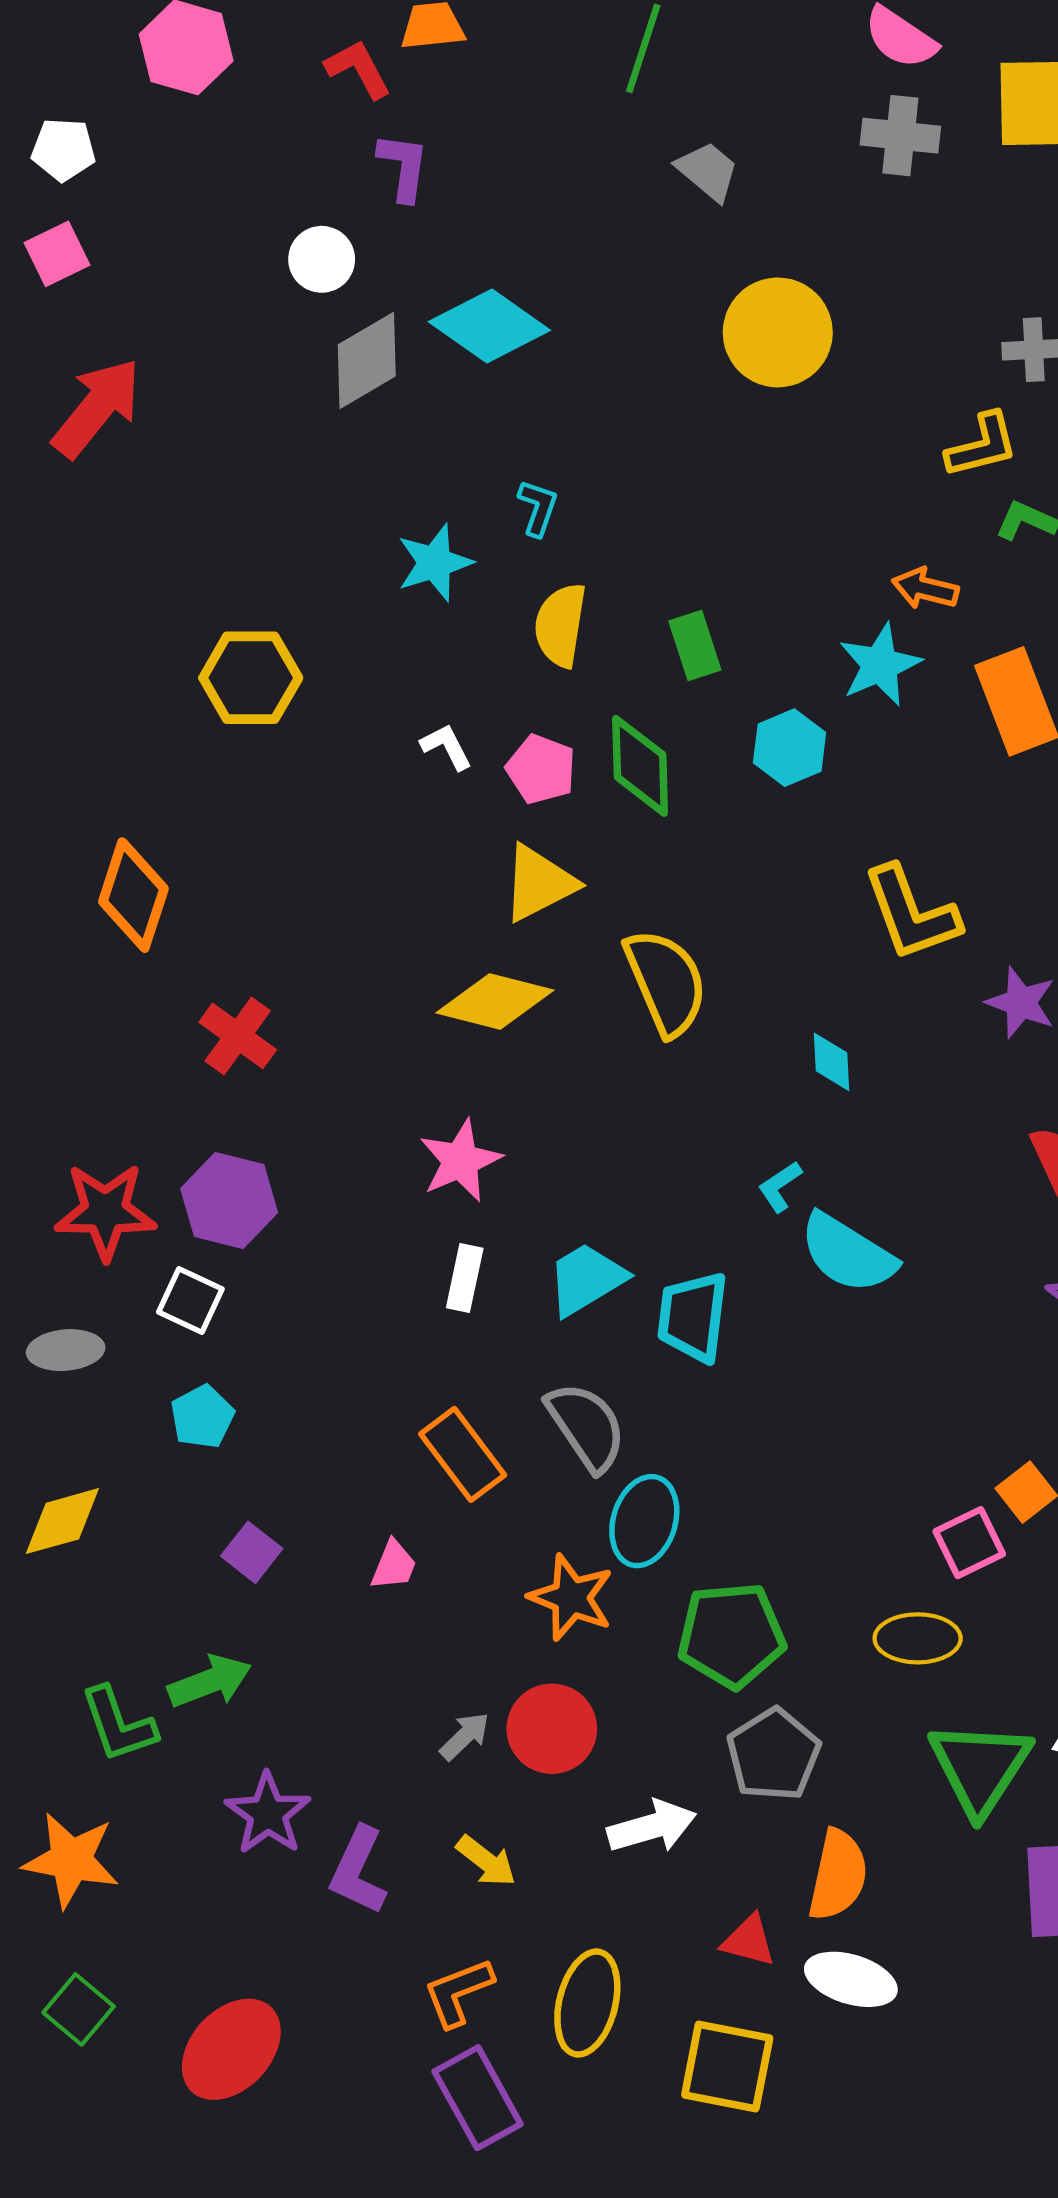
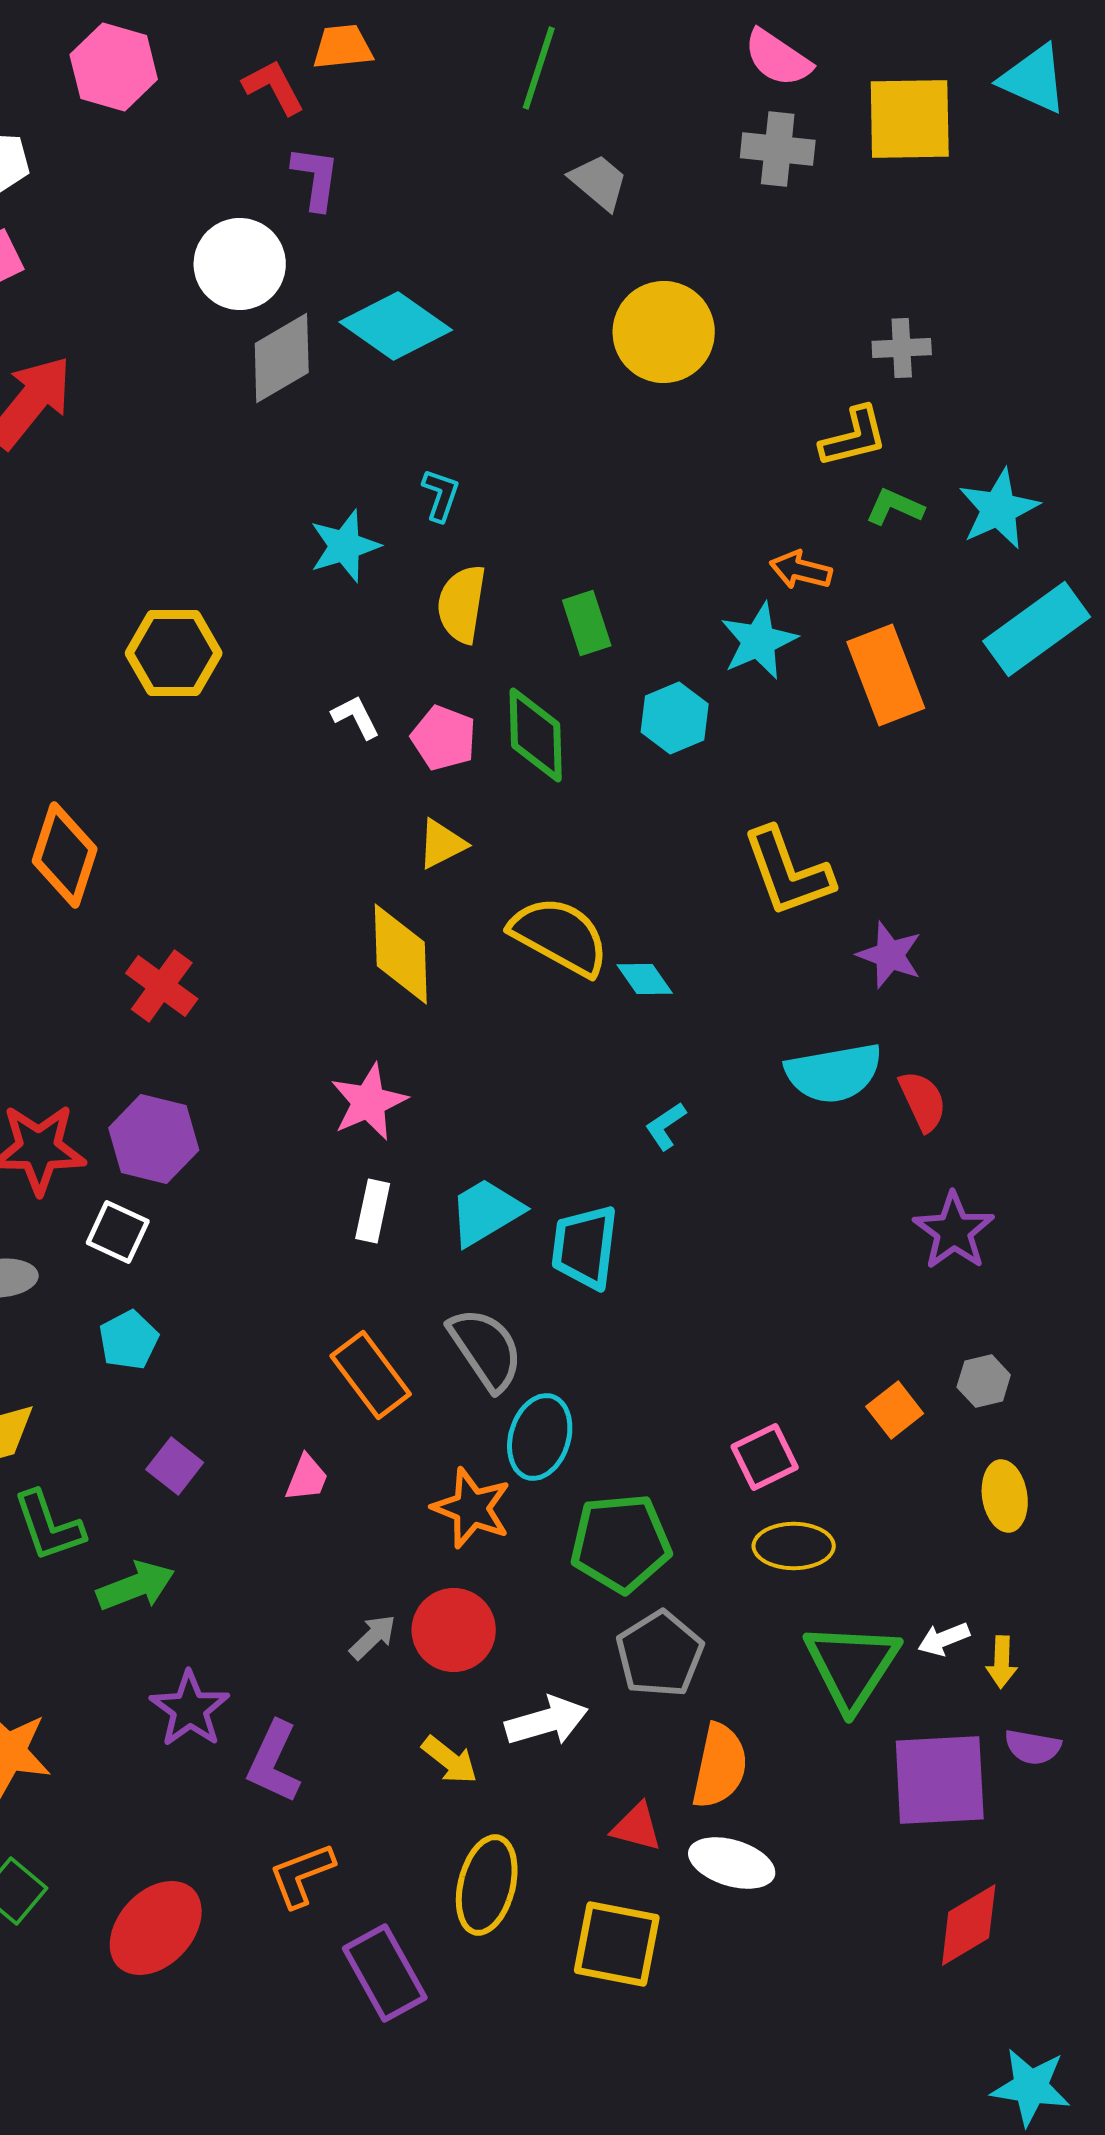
white circle: (322, 259) -> (240, 264), size x1.5
yellow triangle: (539, 883) -> (442, 844), size x0.7
yellow semicircle: (666, 982) -> (560, 936), turned -38
yellow diamond: (495, 1002) -> (401, 954), turned 74
cyan diamond: (832, 1062) -> (645, 979), moved, turned -32
cyan semicircle: (848, 1253) -> (834, 1073), moved, turned -42
pink square: (969, 1543) -> (765, 1457), moved
green L-shape: (118, 1724) -> (49, 1526), moved
yellow arrow: (486, 1861) -> (450, 1760), moved
orange L-shape: (458, 1992) -> (302, 1875), moved

